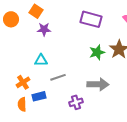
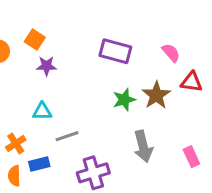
gray arrow: (98, 84) -> (143, 146), moved, turned 75
purple cross: (76, 102) -> (93, 173), size x1.5

